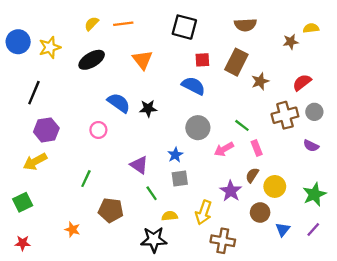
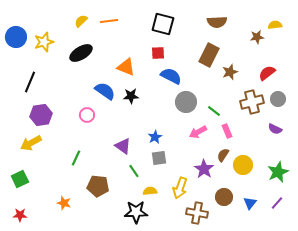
orange triangle: (142, 60) -> (126, 67), moved, turned -30
red square: (202, 60) -> (158, 53), moved
gray circle: (198, 128) -> (186, 102), moved
brown circle: (260, 212) -> (224, 197), moved

